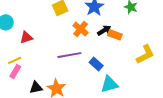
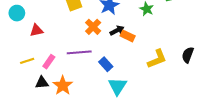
yellow line: (15, 60) -> (27, 61), moved
pink rectangle: (15, 72) -> (49, 62), moved
cyan triangle: (109, 84) -> (117, 86), turned -48

